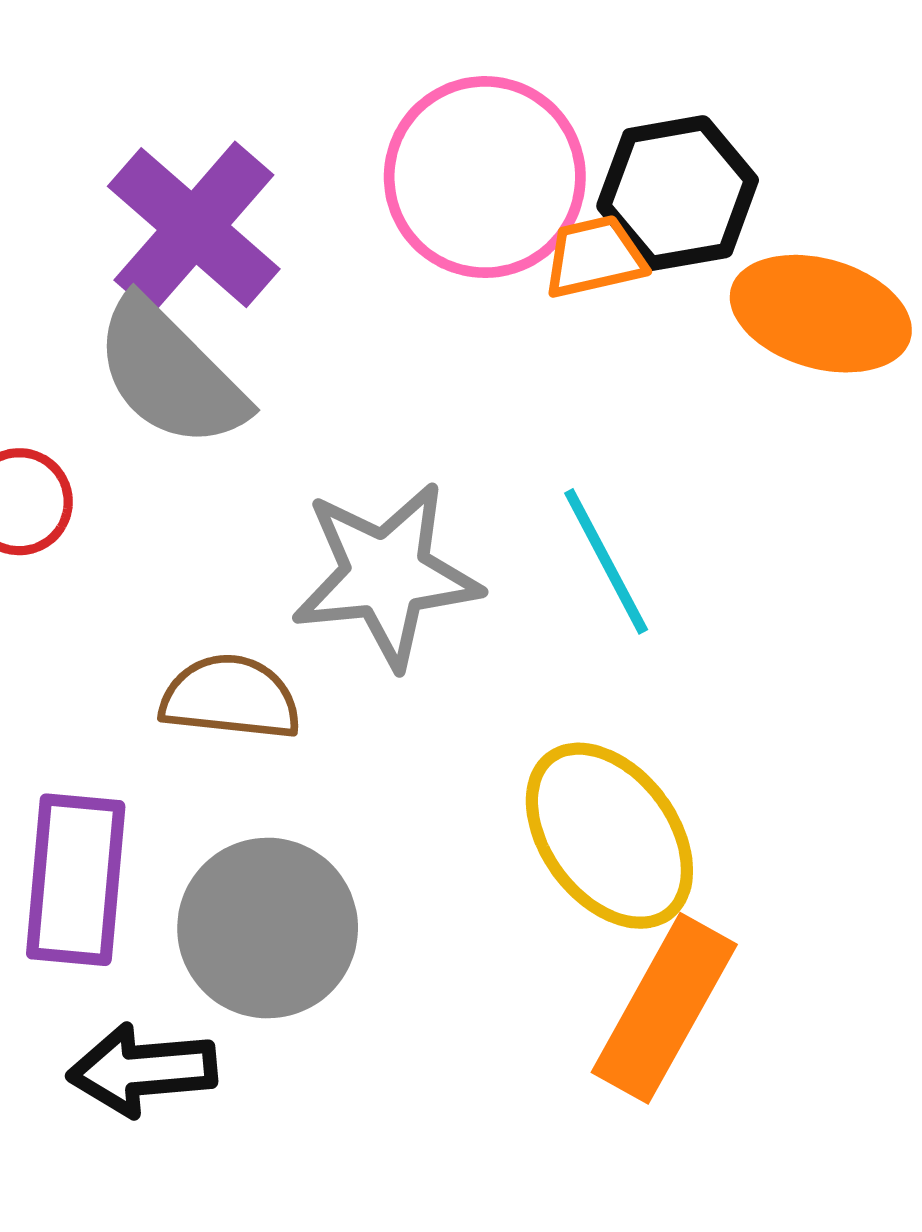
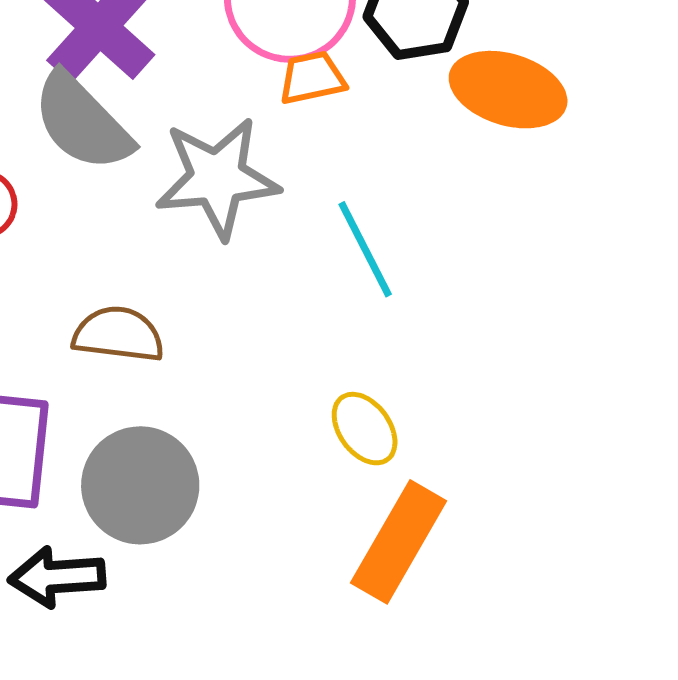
orange trapezoid: (595, 257) -> (312, 78), moved
gray star: (386, 575) -> (217, 178), moved
yellow ellipse: (609, 836) -> (365, 429), size x0.6

